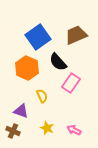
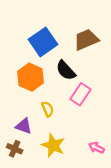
yellow star: (47, 128) -> (53, 145), size x1.5
pink arrow: (74, 130) -> (96, 148), moved

